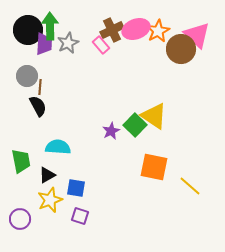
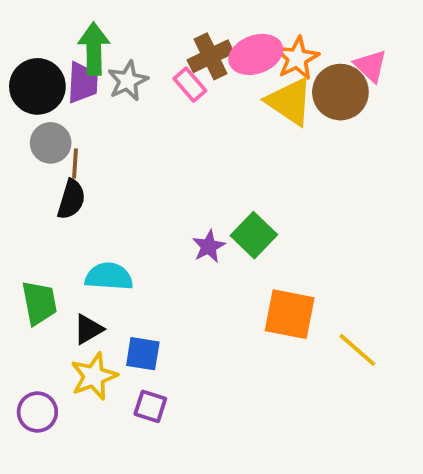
black circle: (28, 30) -> (37, 86), moved
pink triangle: (197, 35) -> (371, 66), size x0.7
black semicircle: (38, 106) -> (71, 199), turned 45
yellow triangle: (154, 116) -> (290, 101), moved

